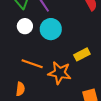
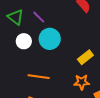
orange star: (60, 73) -> (82, 82), moved, size x0.7

